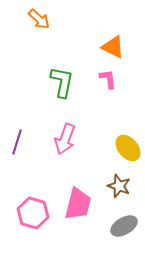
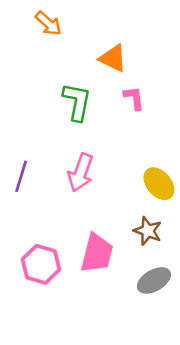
orange triangle: (113, 47) -> (113, 58), moved

